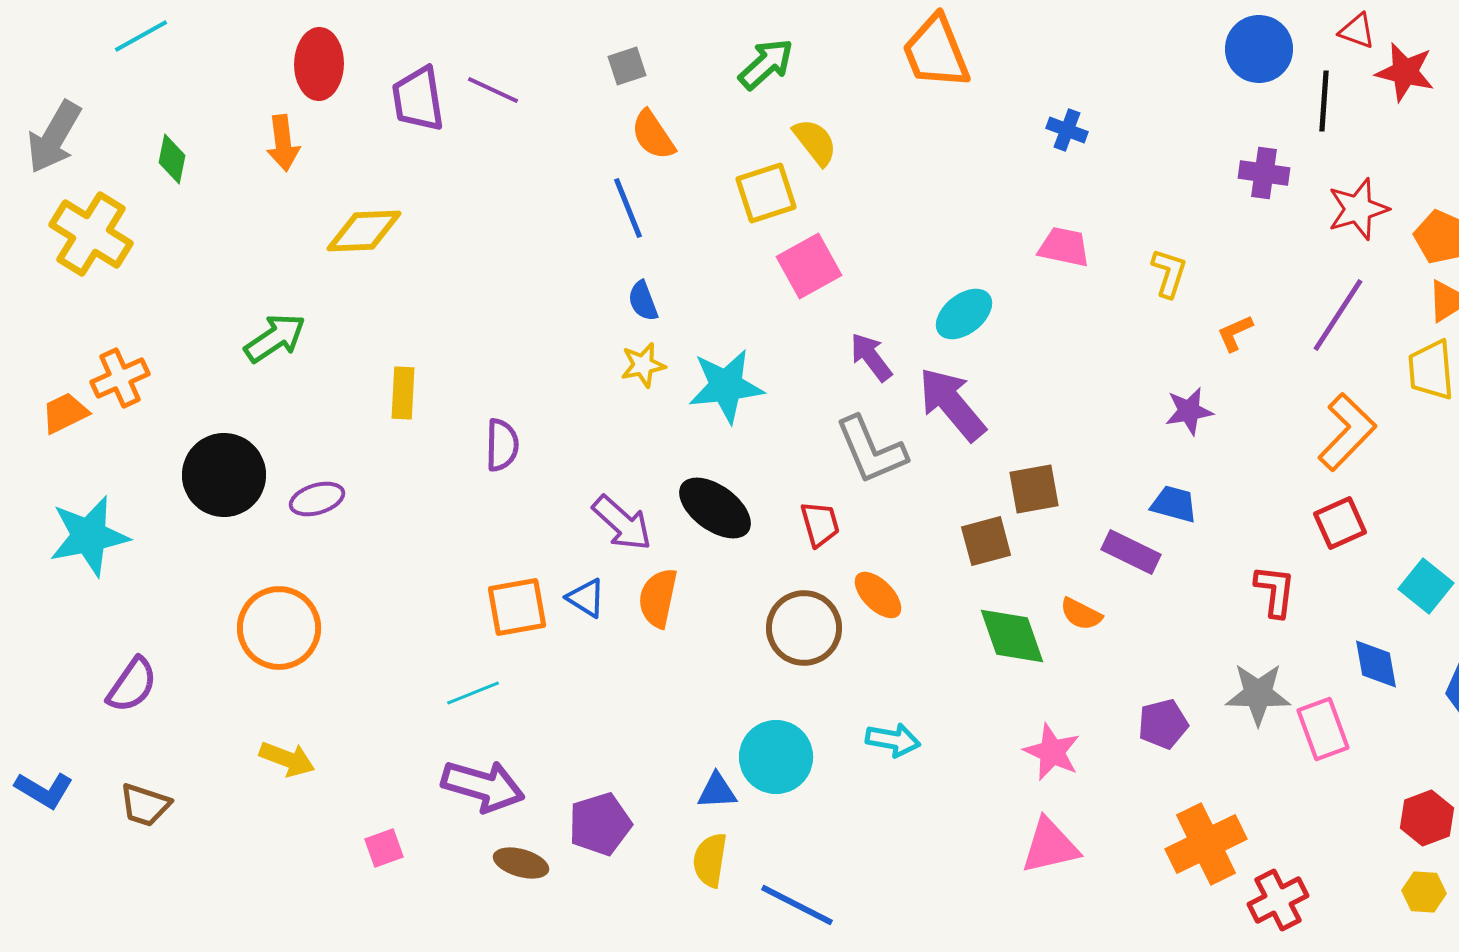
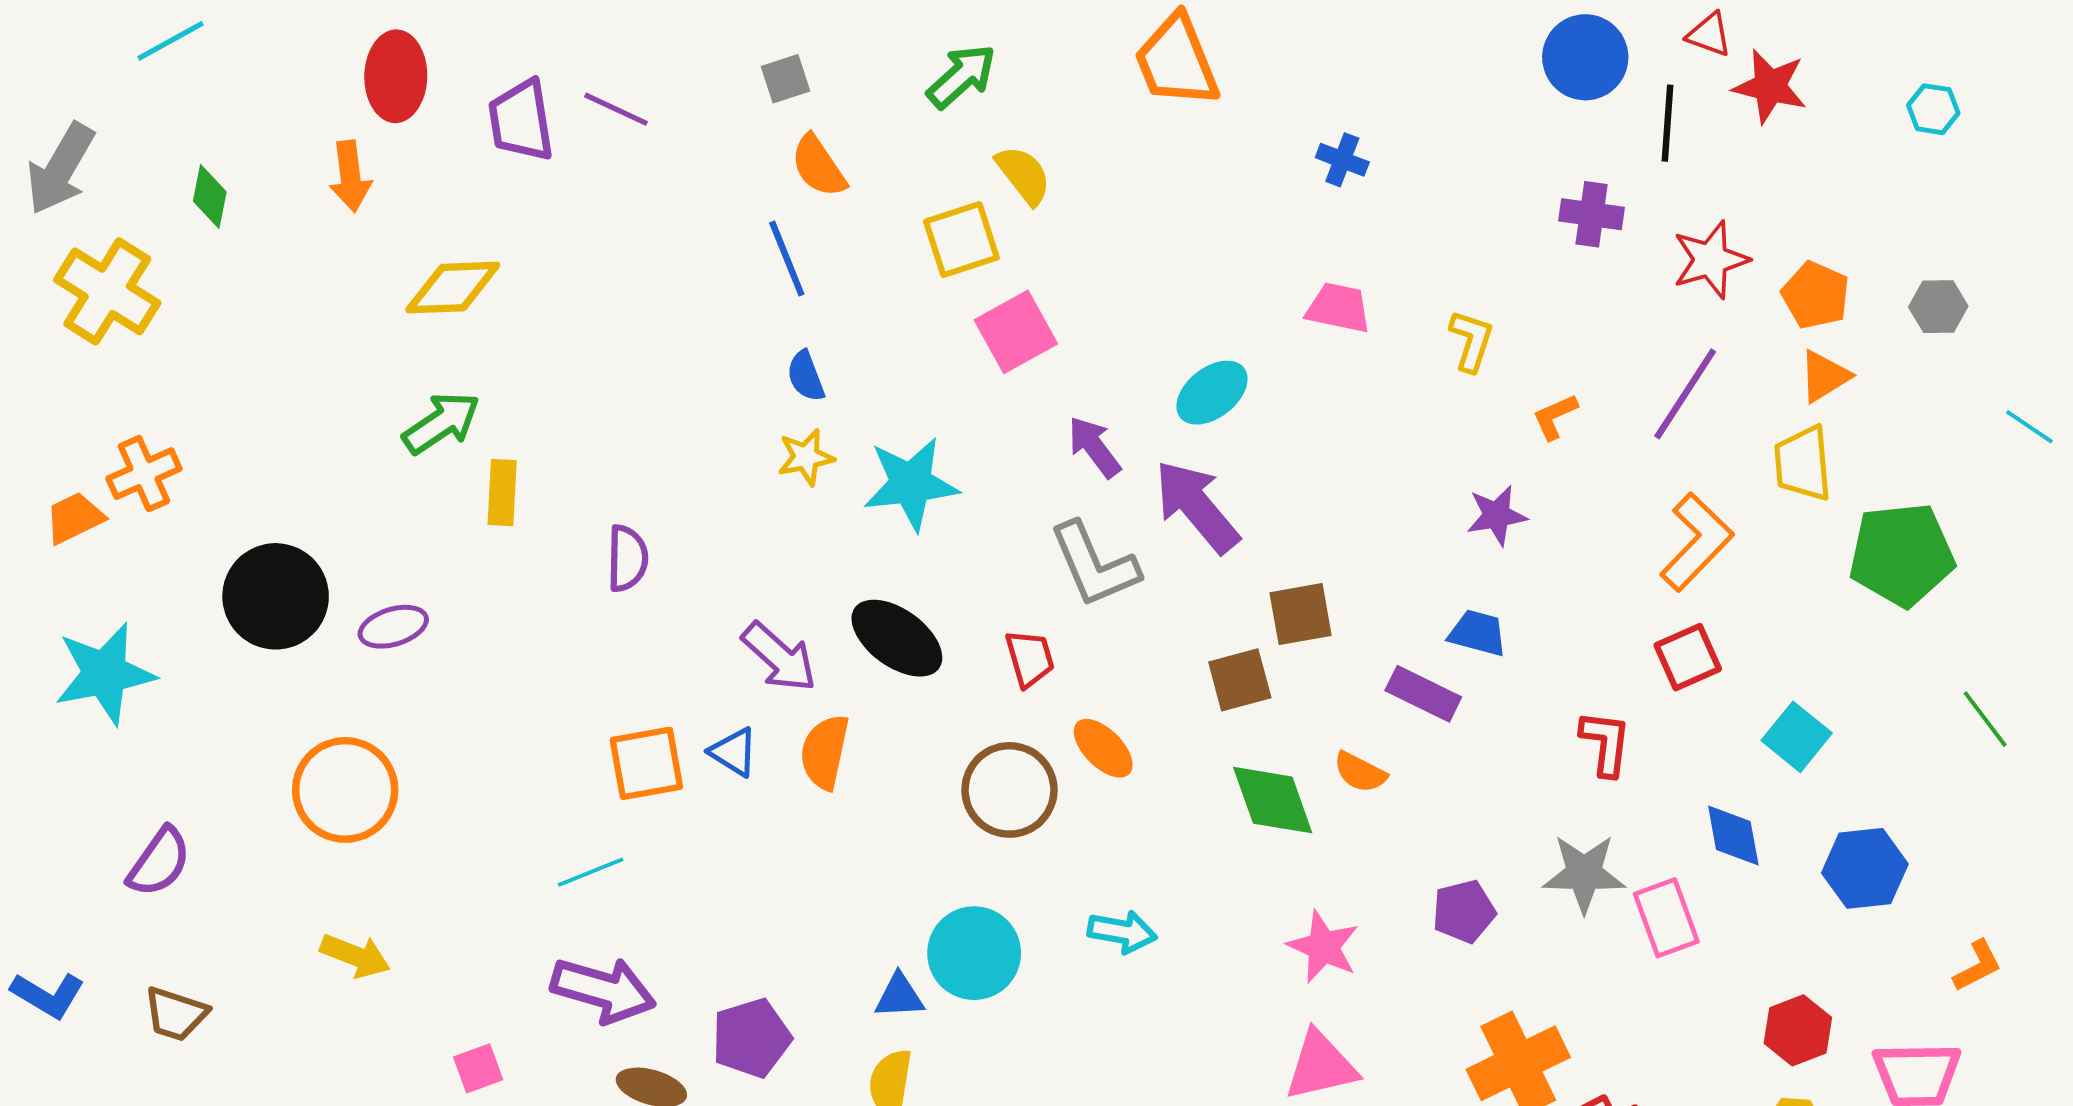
green arrow: (275, 338) -> (441, 423), moved

